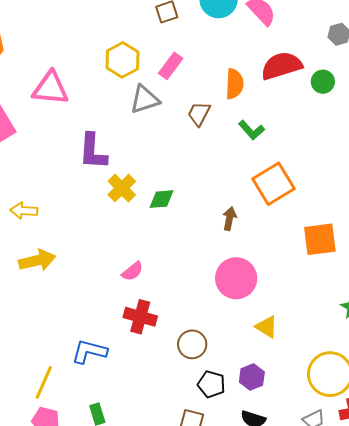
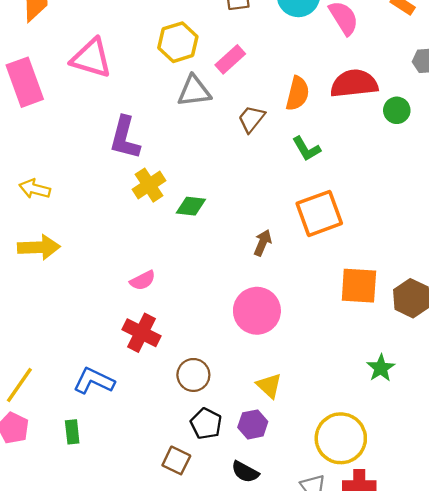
yellow triangle: (267, 327) -> (269, 386), moved
blue L-shape: (89, 352) -> (94, 381), moved

